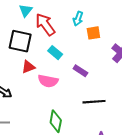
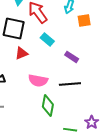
pink semicircle: (48, 81) -> (38, 80), moved
black line: (94, 102) -> (70, 84), moved

